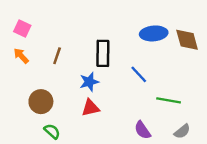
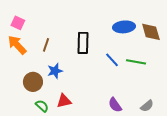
orange arrow: (21, 56) -> (17, 45), size x1.5
blue star: (89, 82) -> (55, 71), moved
green line: (169, 100) -> (136, 62), moved
red triangle: (90, 108) -> (64, 101), moved

